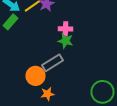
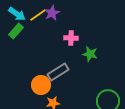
green star: (66, 41) -> (90, 54), moved

